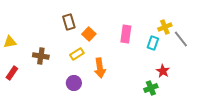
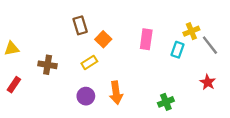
orange arrow: (100, 68) -> (116, 93), moved
red star: (163, 71) -> (208, 82), moved
green cross: (151, 88) -> (166, 102), moved

